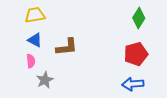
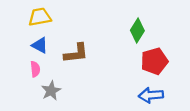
green diamond: (139, 18) -> (137, 31), moved

